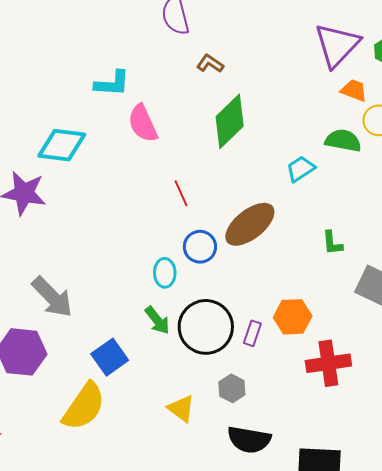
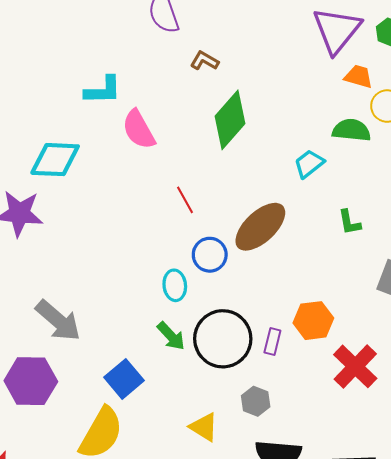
green L-shape: (332, 243) -> (349, 222), moved
red cross: (328, 363) -> (355, 366), turned -33

